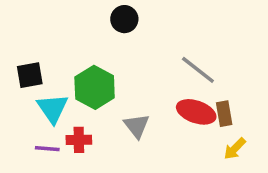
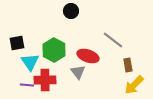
red ellipse: (196, 112) -> (88, 56), moved
red cross: (79, 140) -> (45, 80), size x1.5
yellow arrow: (235, 149) -> (134, 85), size x1.5

